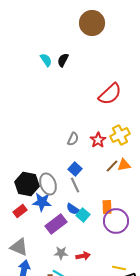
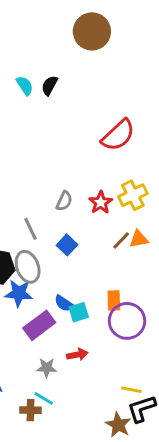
gray line: (75, 185) -> (30, 229), moved
cyan square: (83, 215) -> (79, 312), turned 32
red arrow: (83, 256) -> (77, 355), moved

